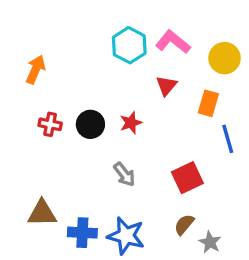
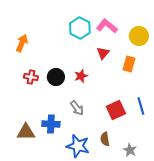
blue line: (228, 139) -> (141, 106), moved
brown semicircle: (184, 224) -> (105, 139), moved, turned -48
blue cross: (82, 233) -> (51, 124), moved

